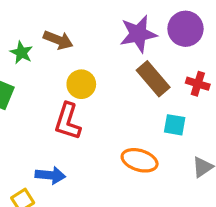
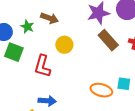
red L-shape: (68, 121) -> (43, 66), moved
cyan square: (175, 125) -> (124, 84), moved

